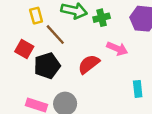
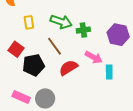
brown line: (55, 35) -> (55, 46), moved
cyan rectangle: (138, 89) -> (109, 72), moved

